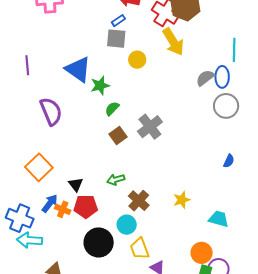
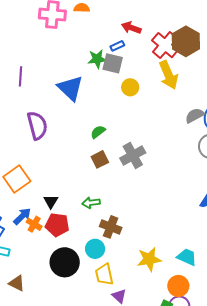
green star: (100, 85) -> (97, 59), moved
yellow star: (182, 200) -> (149, 259), moved, size x1.4
brown cross: (139, 201) -> (111, 227), turned -30
orange circle: (202, 253) -> (178, 286), moved

